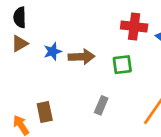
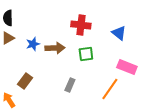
red cross: (134, 27) -> (81, 25), moved
brown rectangle: (45, 112) -> (25, 81), moved, turned 49

